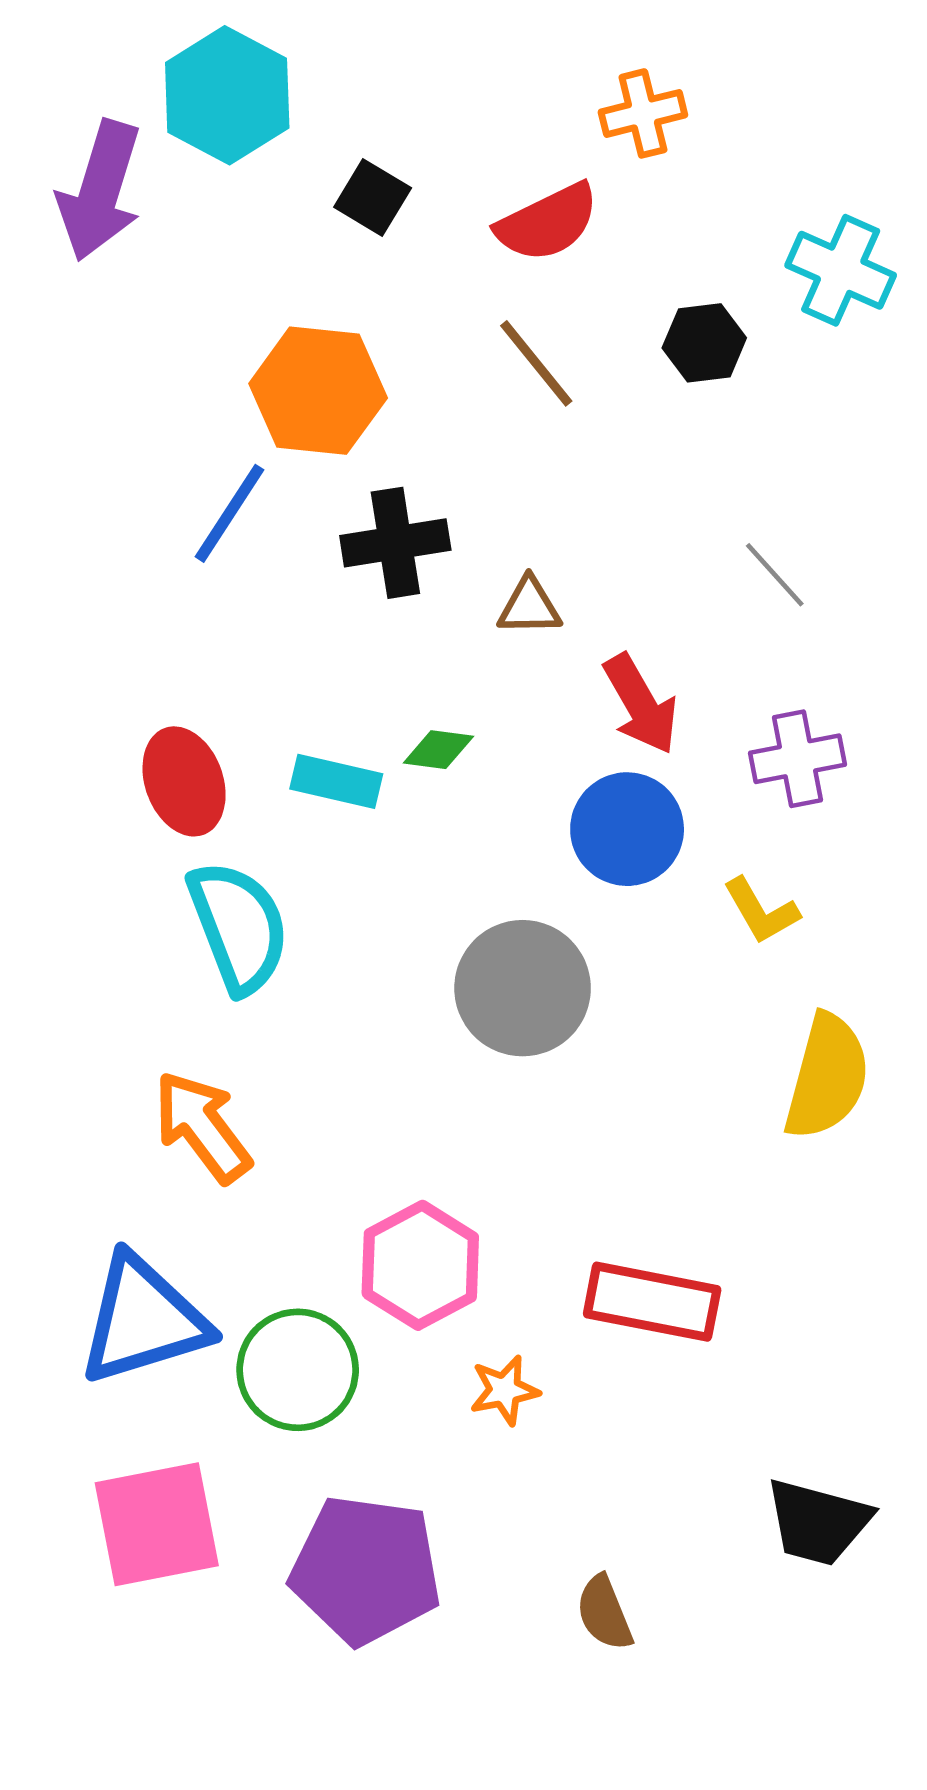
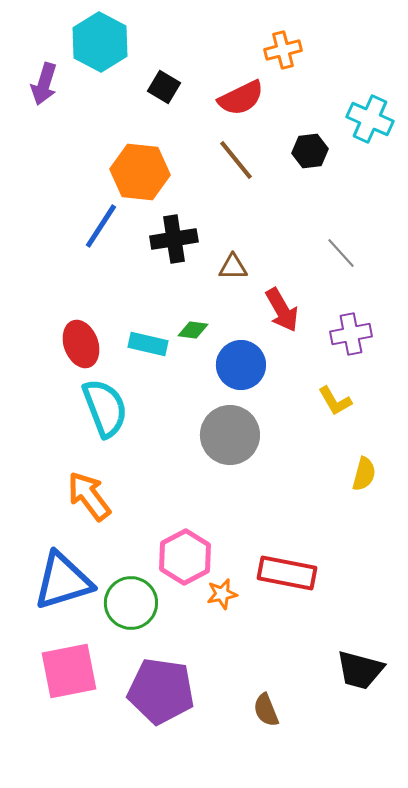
purple arrow: (100, 191) -> (44, 84), size x0.7
blue circle: (627, 829) -> (241, 365), moved
yellow semicircle: (827, 1077) -> (364, 474), size x0.6
orange star: (504, 1390) -> (222, 594), moved

